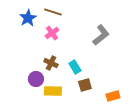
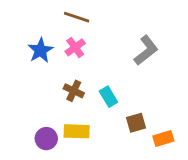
blue star: (28, 18) -> (40, 50), moved
purple circle: (36, 79) -> (46, 139), moved
brown square: (85, 85) -> (136, 123), moved

